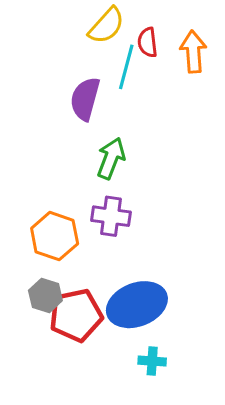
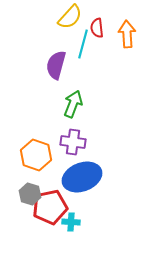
blue ellipse: (137, 305) -> (82, 177), moved
cyan cross: (152, 361) -> (71, 222), moved

